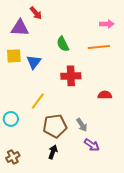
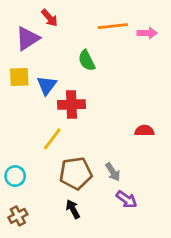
purple triangle: (20, 28) -> (28, 39), turned -36
orange line: (99, 47) -> (113, 26), moved
red cross: (71, 76) -> (72, 105), moved
cyan circle: (11, 119) -> (15, 176), moved
black arrow: (53, 152) -> (73, 209), turned -48

